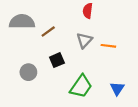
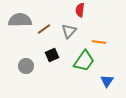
gray triangle: (84, 40) -> (69, 31), moved
green trapezoid: (81, 86) -> (84, 61), moved

